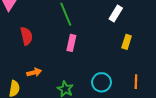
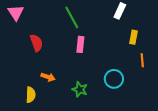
orange arrow: (34, 72) -> (48, 77), turned 40
orange line: (136, 82) -> (142, 60), moved

